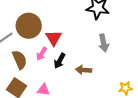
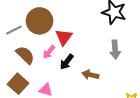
brown semicircle: (20, 60) -> (25, 55), turned -30

